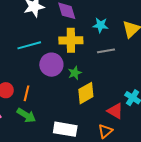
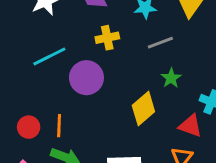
yellow cross: (71, 40) -> (107, 38), size x0.7
green star: (75, 73) -> (171, 78), moved

